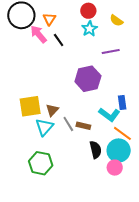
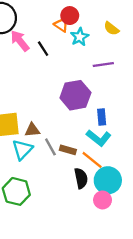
red circle: (88, 11) -> (70, 16), moved
orange triangle: (49, 19) -> (61, 25), moved, turned -32
blue rectangle: (122, 102) -> (102, 117), moved
brown triangle: (52, 110) -> (32, 130), turned 40
orange line: (122, 133) -> (92, 160), moved

